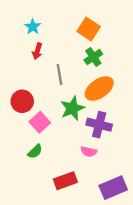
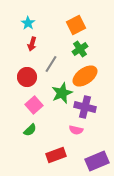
orange square: (89, 29) -> (76, 25), turned 30
gray line: (60, 75) -> (51, 64), turned 42
red circle: (22, 101) -> (27, 77), moved

